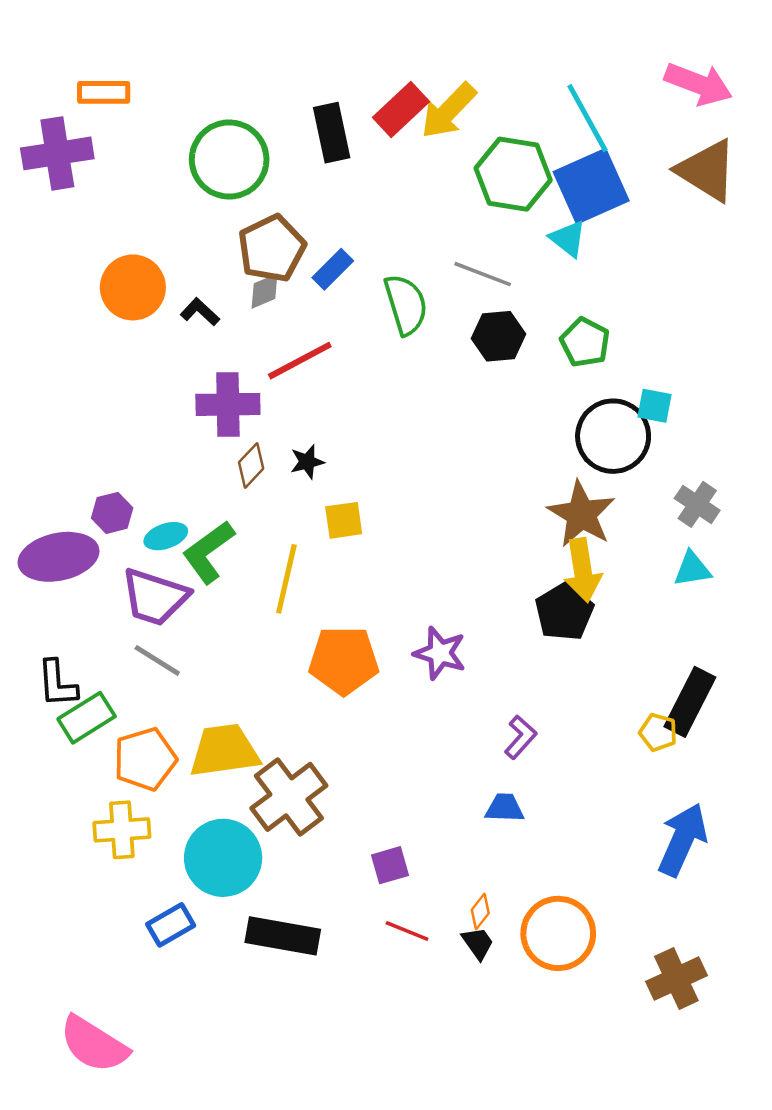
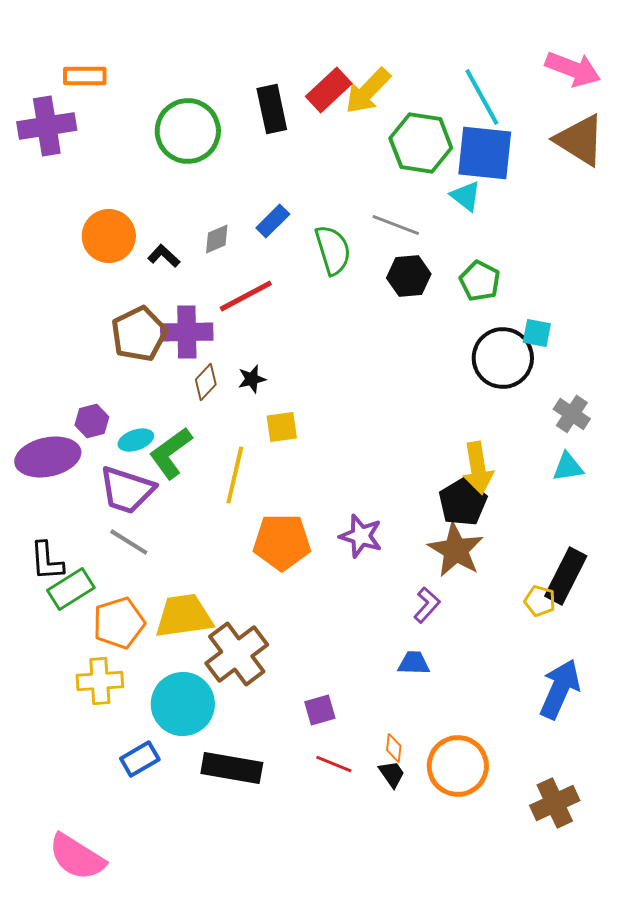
blue square: (591, 186) -> (485, 153), turned 30
brown pentagon: (272, 248) -> (139, 334), moved
brown star: (581, 514) -> (456, 550), moved
orange diamond: (480, 911) -> (394, 748), turned -32

